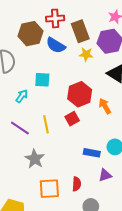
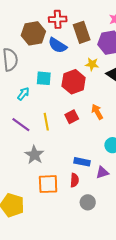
yellow star: (86, 54) -> (92, 64), moved
red hexagon: (80, 94) -> (74, 82), moved
orange arrow: (105, 106) -> (97, 112), moved
blue rectangle: (92, 153) -> (82, 162), moved

